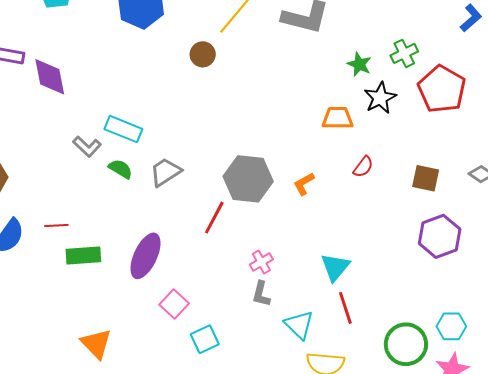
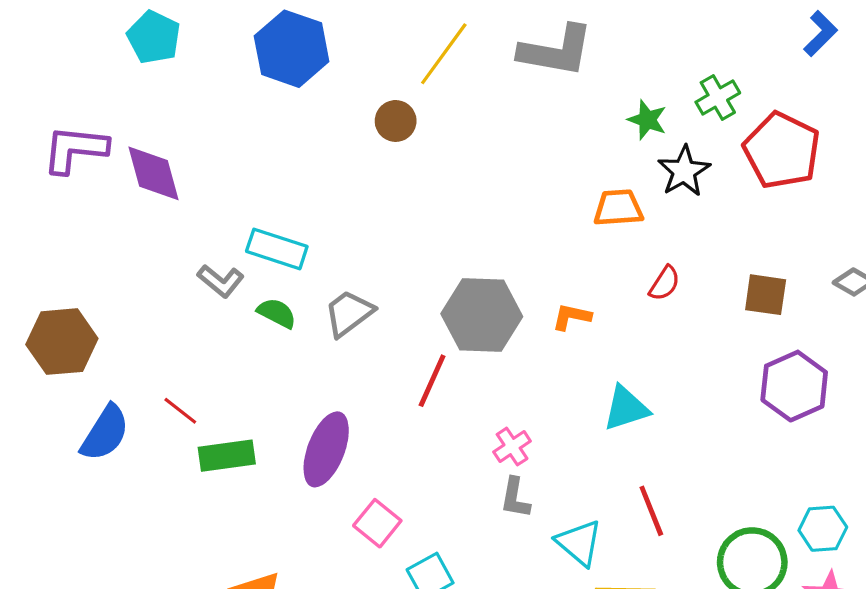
orange L-shape: (304, 184) -> (572, 317), turned 45
red line: (56, 226) -> (180, 411), turned 45
cyan triangle: (335, 267) -> (626, 408), moved, turned 36

